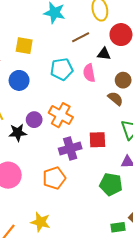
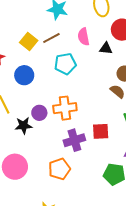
brown line: (81, 37) -> (51, 38), moved
yellow square: (24, 46) -> (29, 42), turned 30
pink semicircle: (89, 73) -> (83, 37), moved
orange cross: (61, 115) -> (65, 108), turned -35

